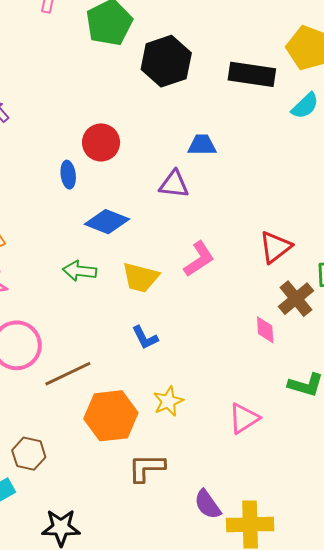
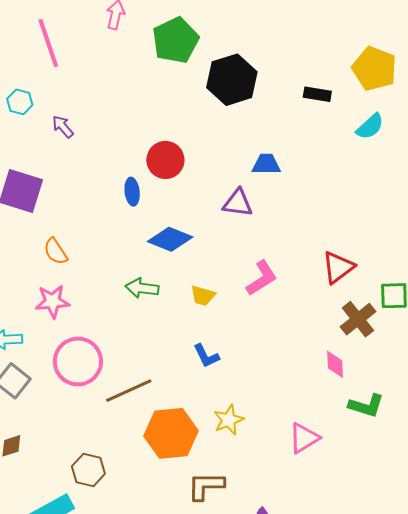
black rectangle: (252, 74) -> (317, 94), size x0.6
yellow trapezoid: (140, 278) -> (203, 296), size x0.7
pink diamond: (265, 330) -> (335, 364), moved

